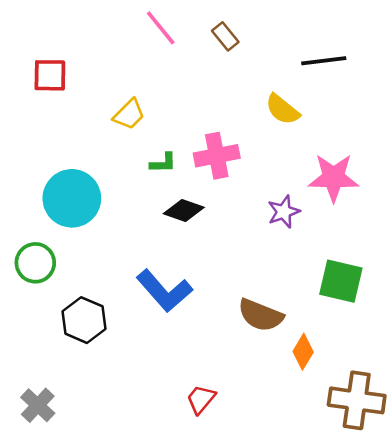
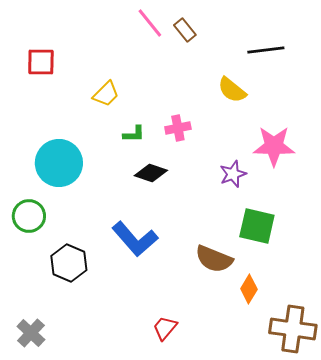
pink line: (161, 28) -> (150, 23), moved
pink cross: (217, 156) -> (178, 128), size x0.7
green square: (341, 281) -> (257, 226), moved

